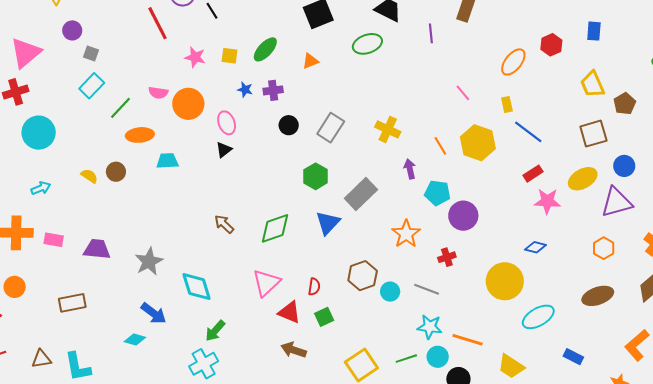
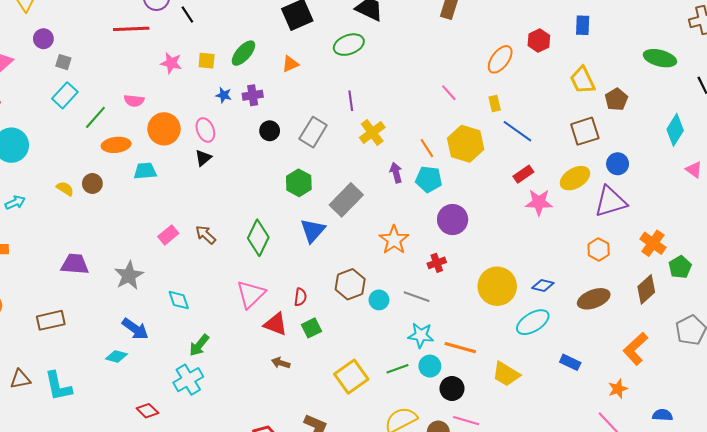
red line: (157, 23) -> (131, 29), turned -64
purple line: (431, 33) -> (351, 101), moved
orange circle: (188, 104) -> (164, 129), moved
yellow cross: (388, 129) -> (372, 132), turned 30
cyan pentagon: (437, 193) -> (429, 179), moved
green diamond: (275, 228) -> (258, 238), turned -44
pink rectangle: (54, 240) -> (168, 235), moved, turned -48
blue diamond: (535, 247) -> (543, 286), moved
cyan diamond: (197, 287) -> (179, 300), size x0.7
brown arrow: (294, 350) -> (281, 363), size x0.7

